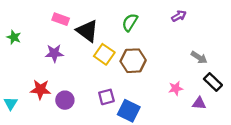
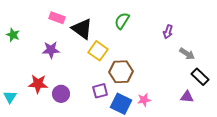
purple arrow: (179, 16) -> (168, 32), moved, turned 136
brown hexagon: (133, 61) -> (121, 72), moved
pink star: (176, 88) -> (144, 100), moved

